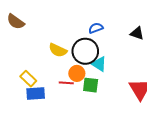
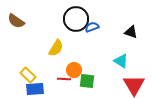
yellow semicircle: (58, 50) -> (56, 48), turned -84
black circle: (85, 51) -> (76, 19), moved
cyan triangle: (99, 64) -> (121, 61), moved

